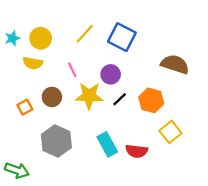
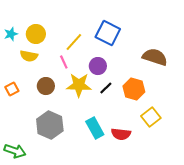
yellow line: (85, 34) -> (74, 42), moved
orange square: (25, 107) -> (12, 89), moved

